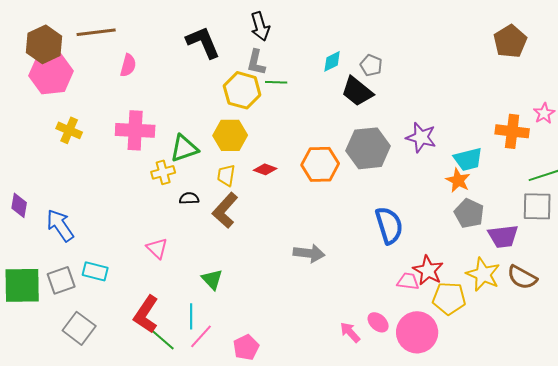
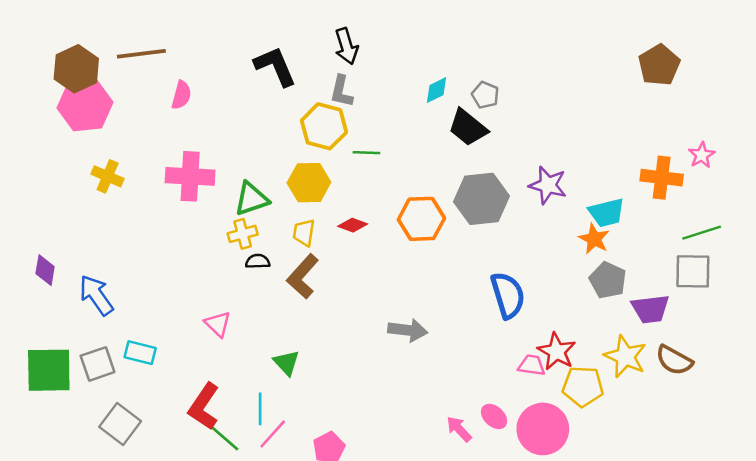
green line: (276, 82) -> (366, 153), moved
yellow cross: (163, 172) -> (243, 234), moved

